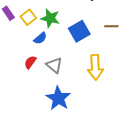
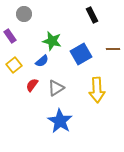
yellow square: (28, 17) -> (14, 65), moved
gray triangle: (54, 65) -> (56, 88), turned 48

